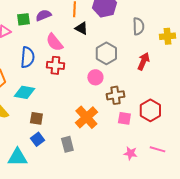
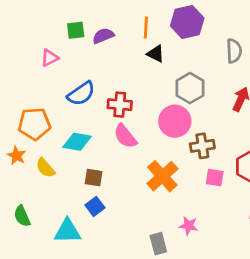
green square: (23, 19) -> (76, 30), moved
pink semicircle: (54, 42) -> (125, 136), moved
blue semicircle: (27, 57) -> (81, 94), turned 50
pink circle: (95, 77) -> (175, 121), size x1.5
gray rectangle: (67, 144) -> (158, 244), moved
pink star: (130, 153) -> (189, 226), moved

